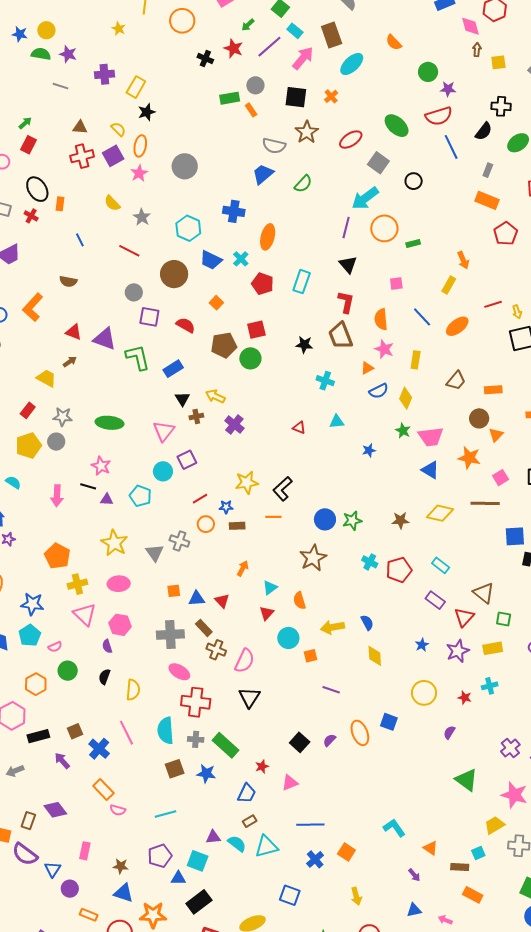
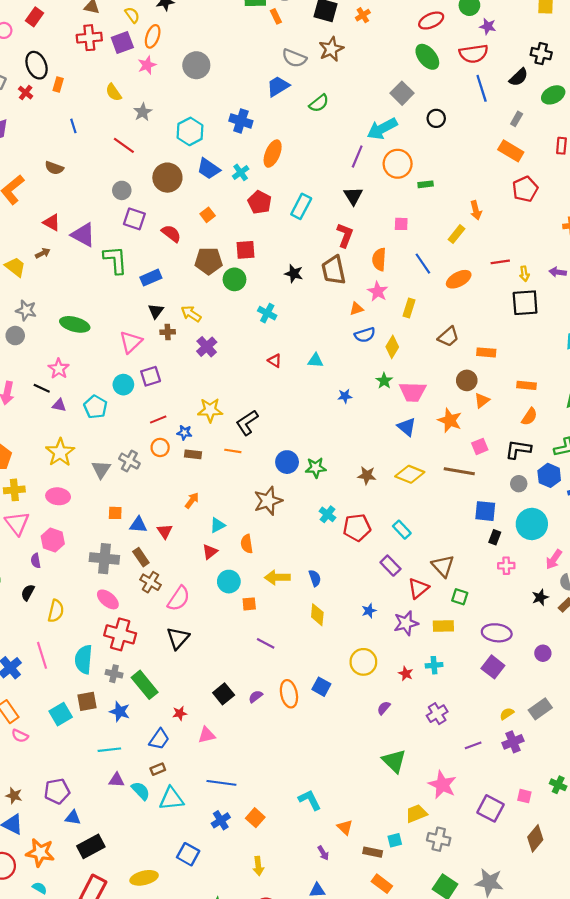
red ellipse: (351, 140) -> (431, 21), moved
cyan cross: (325, 381) -> (267, 313), moved
purple cross: (510, 748) -> (437, 714), moved
cyan line: (165, 814) -> (109, 750), moved
cyan square: (198, 861) -> (61, 714), moved, turned 30

